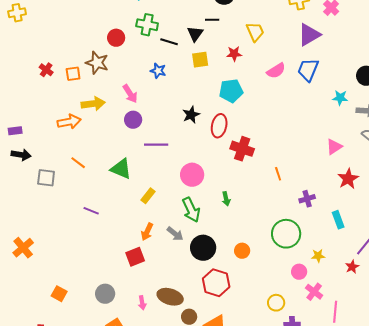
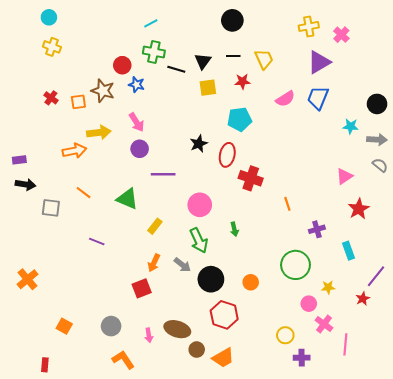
yellow cross: (17, 13) -> (52, 47), moved, turned 30
black line: (212, 20) -> (233, 56), moved
blue star: (158, 71) -> (137, 85), moved

